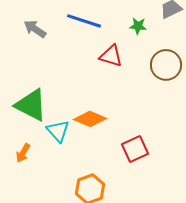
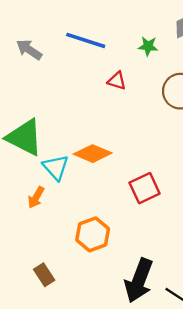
red triangle: (111, 56) -> (117, 81), size x0.7
orange arrow: (23, 153) -> (36, 197), moved

